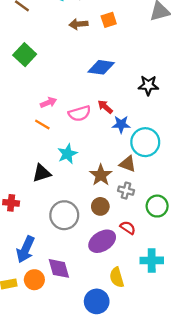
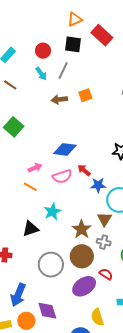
blue diamond: (101, 67) -> (65, 149), moved
brown triangle: (128, 164) -> (104, 219), turned 42
brown circle: (100, 206) -> (82, 256), size x1.5

